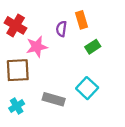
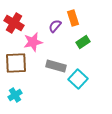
purple semicircle: (61, 29) -> (55, 26), turned 32
gray rectangle: (54, 99) -> (56, 66), moved

